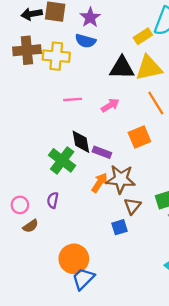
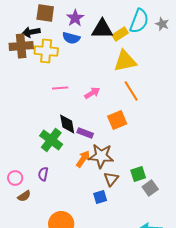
black arrow: (32, 14) -> (31, 32), moved
black triangle: (122, 68) -> (102, 29), moved

